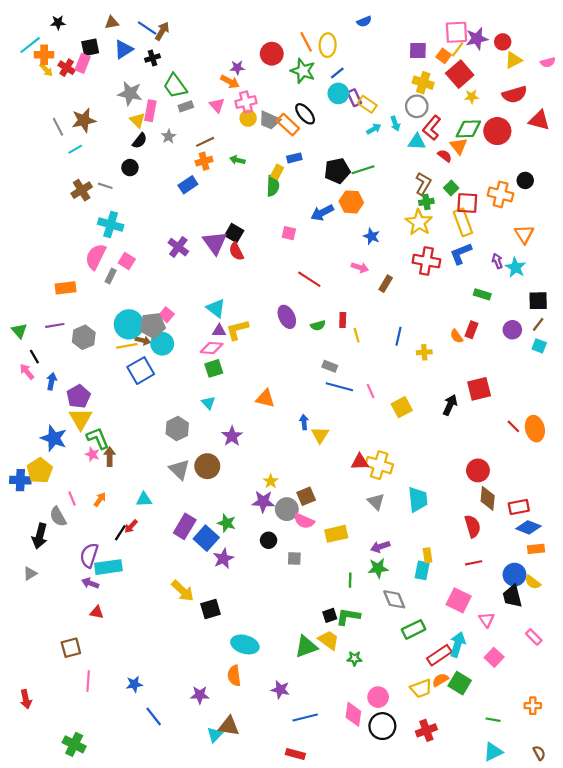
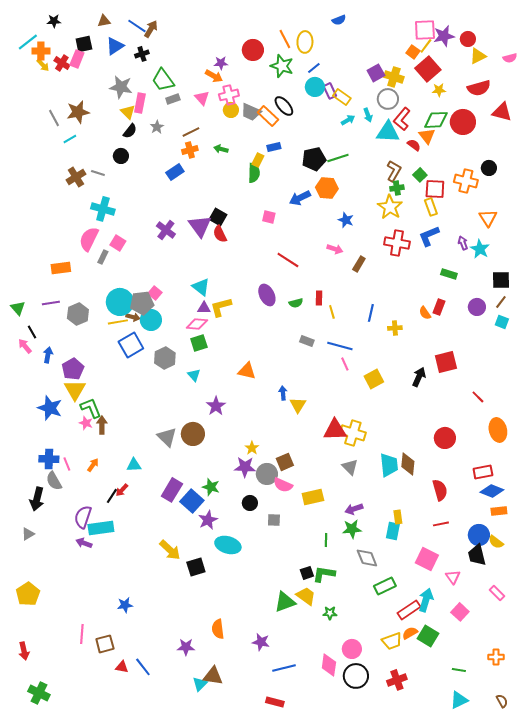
purple square: (418, 50) -> (376, 73), moved, turned -30
cyan triangle: (417, 142) -> (388, 132), size x1.4
yellow rectangle: (463, 222) -> (431, 207), size x0.7
blue line: (339, 387) -> (340, 346), moved
gray hexagon: (177, 429) -> (165, 358), moved
orange ellipse: (535, 429) -> (498, 430), moved
red triangle: (360, 462) -> (335, 430), size x1.4
yellow pentagon: (40, 470) -> (28, 594), moved
blue cross: (20, 480) -> (49, 459), moved
brown diamond: (488, 498) -> (408, 464), moved
red triangle: (97, 612) -> (122, 667), moved
cyan ellipse: (245, 644) -> (228, 545), moved
brown square: (71, 648) -> (105, 644), moved
blue star: (134, 684) -> (125, 605), moved
green cross: (74, 744) -> (39, 693), moved

